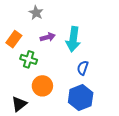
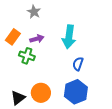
purple arrow: (48, 37) -> (37, 39), moved
orange circle: (42, 86) -> (41, 93), moved

